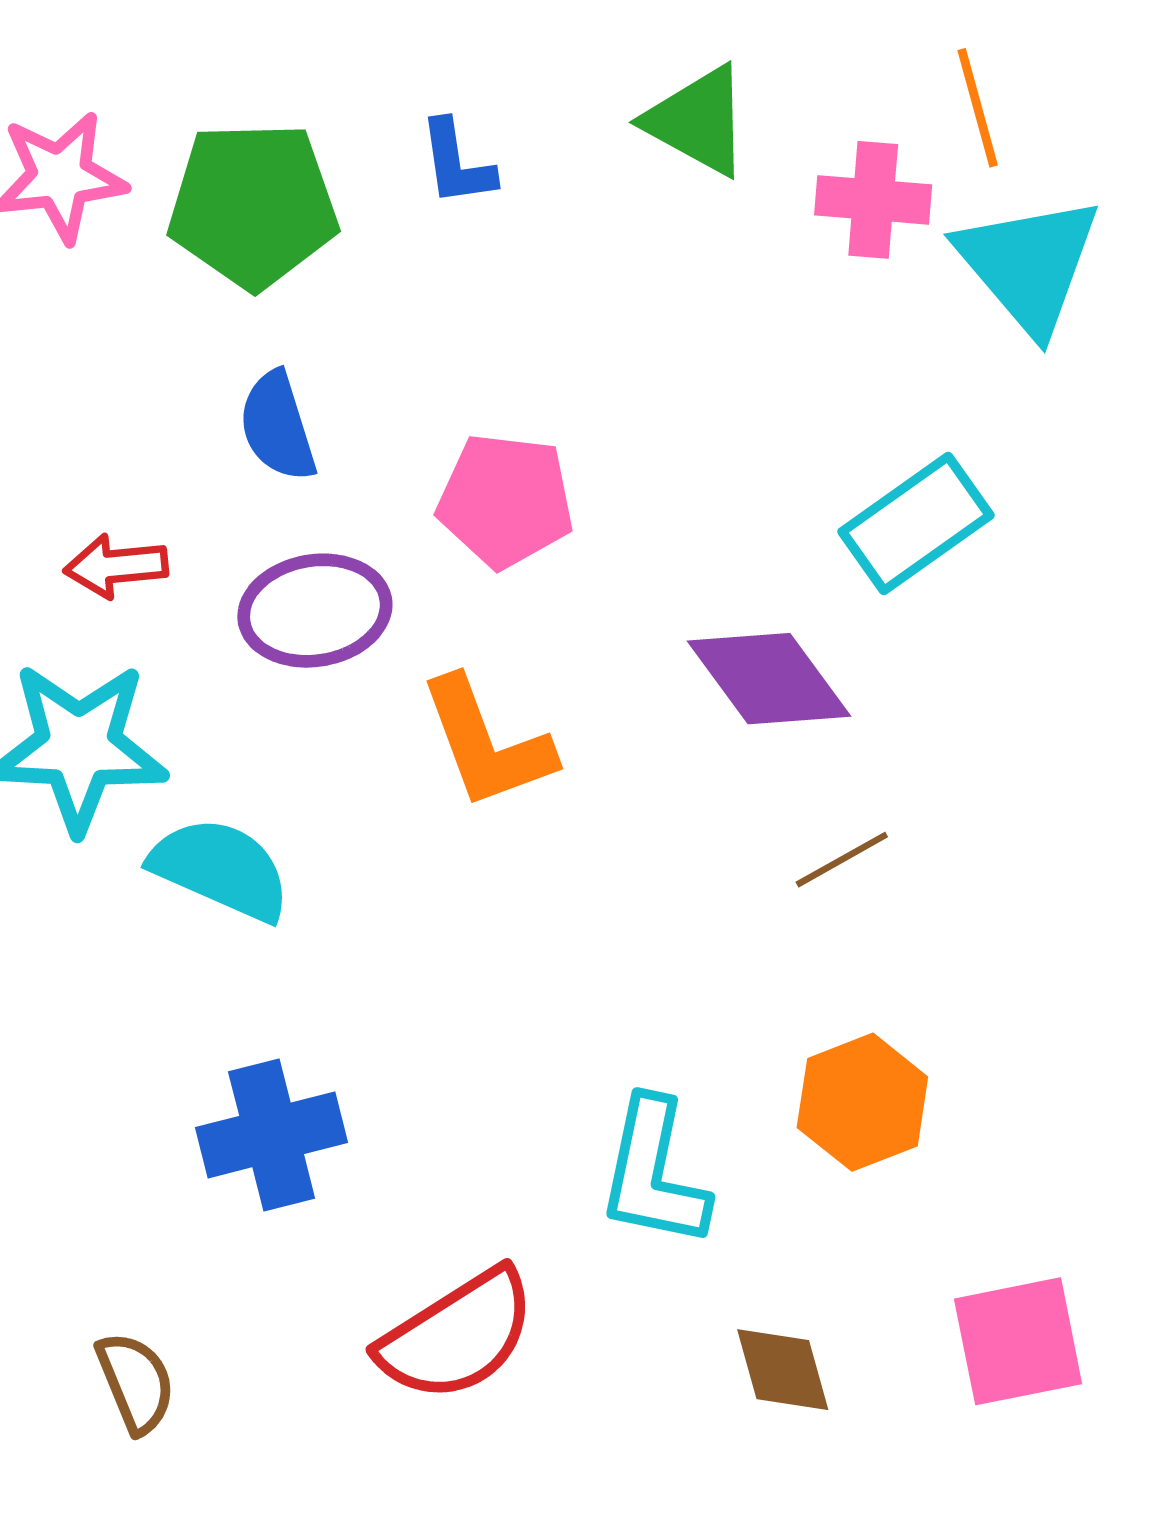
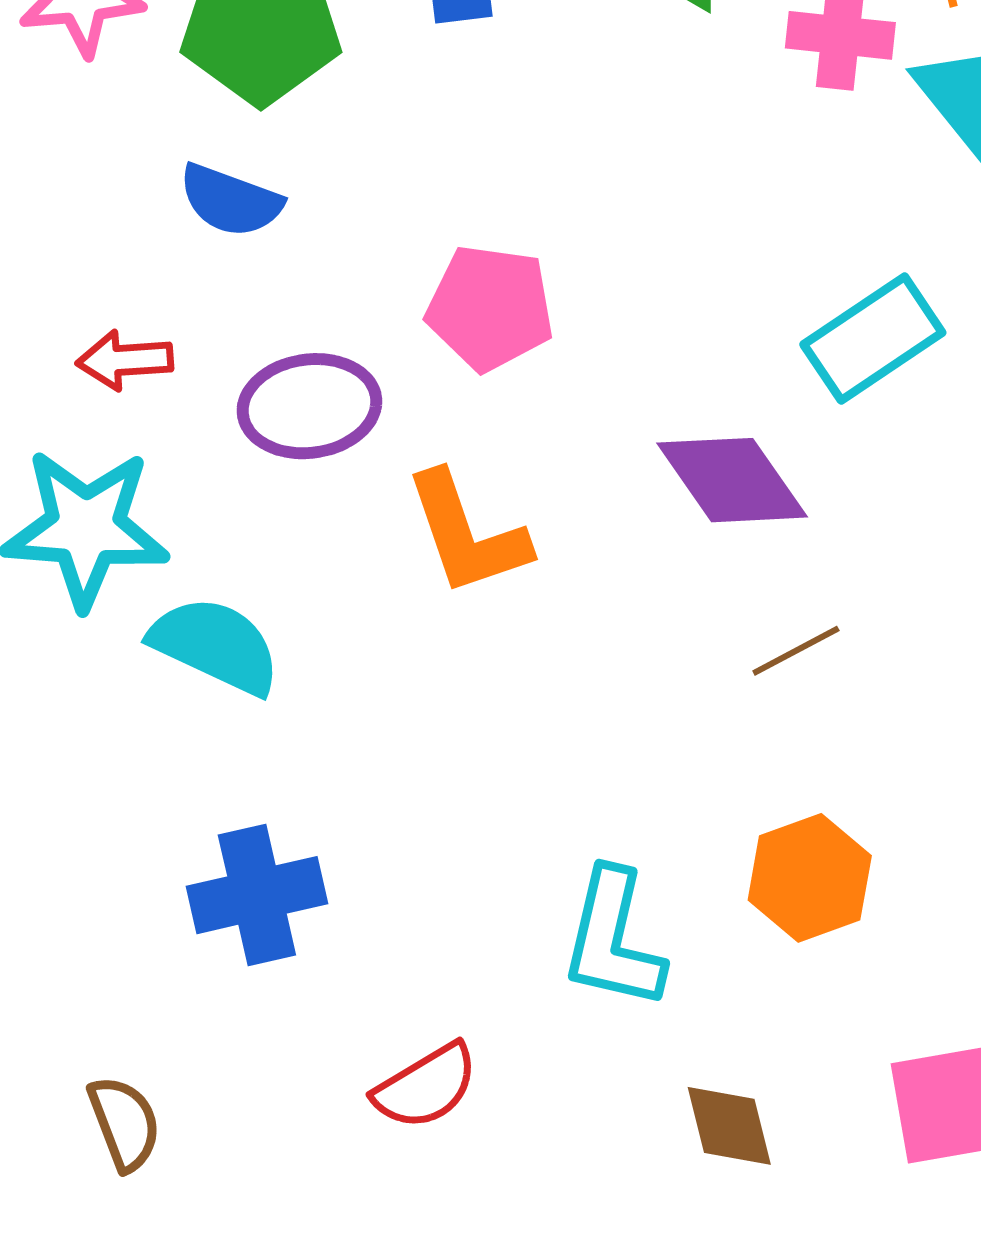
blue semicircle: (278, 426) -> (230, 201), moved, turned -54
red semicircle: (457, 1335) -> (426, 1086), size x0.7

